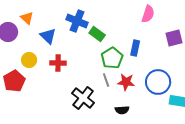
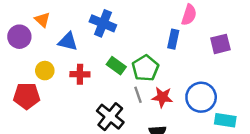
green rectangle: (97, 34) -> (116, 66), moved
blue triangle: (48, 36) -> (68, 42), turned -30
blue rectangle: (135, 48) -> (173, 39), moved
red pentagon: (14, 81) -> (27, 96), turned 30

